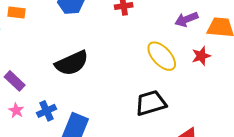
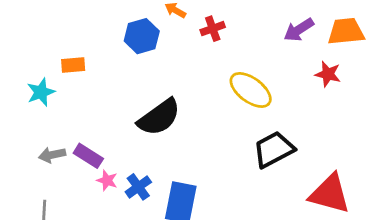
yellow ellipse: (162, 56) -> (251, 90), moved
red star: (201, 56) -> (328, 74), turned -30
pink star: (16, 110) -> (107, 180), moved

